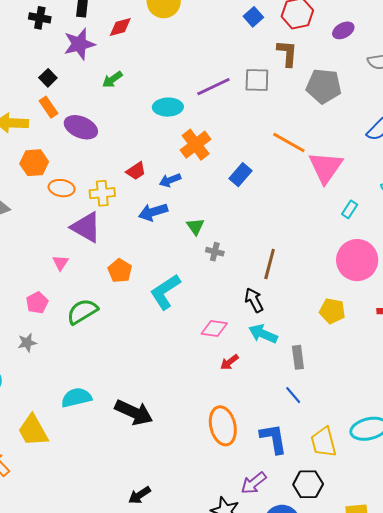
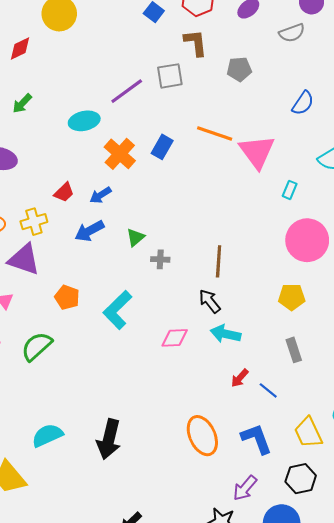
gray pentagon: (324, 86) -> (239, 69), size x0.7
blue rectangle: (241, 175) -> (162, 147), moved
green triangle: (195, 226) -> (135, 237), turned 36
gray rectangle: (298, 357) -> (294, 350), moved
red arrow: (229, 362) -> (240, 378), moved
black arrow: (134, 412) -> (109, 439), turned 90

